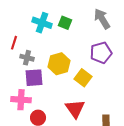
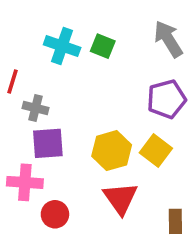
yellow hexagon: (59, 64) -> (112, 151), moved
yellow square: (83, 78) -> (156, 151), moved

